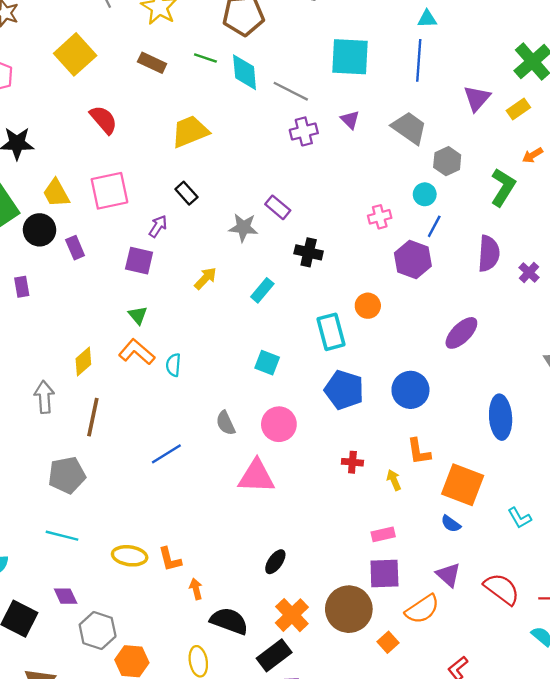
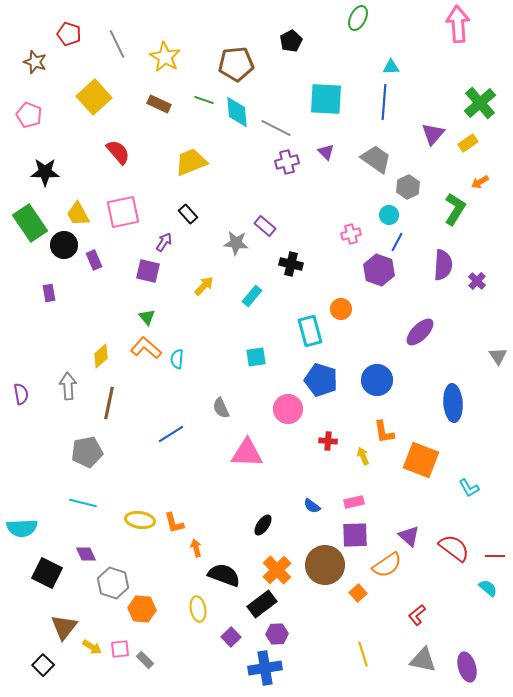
cyan square: (267, 363) -> (256, 357), turned -30
pink circle: (279, 424) -> (288, 409), moved
blue semicircle: (451, 524) -> (312, 506), moved

